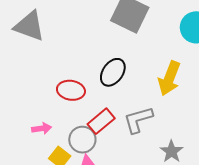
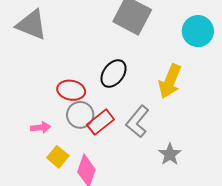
gray L-shape: (138, 120) -> (137, 122), turned -36
gray circle: (82, 140) -> (80, 115), moved

